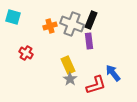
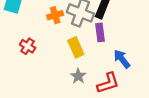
yellow rectangle: (68, 65) -> (76, 47), moved
blue arrow: (113, 73) -> (122, 59), moved

